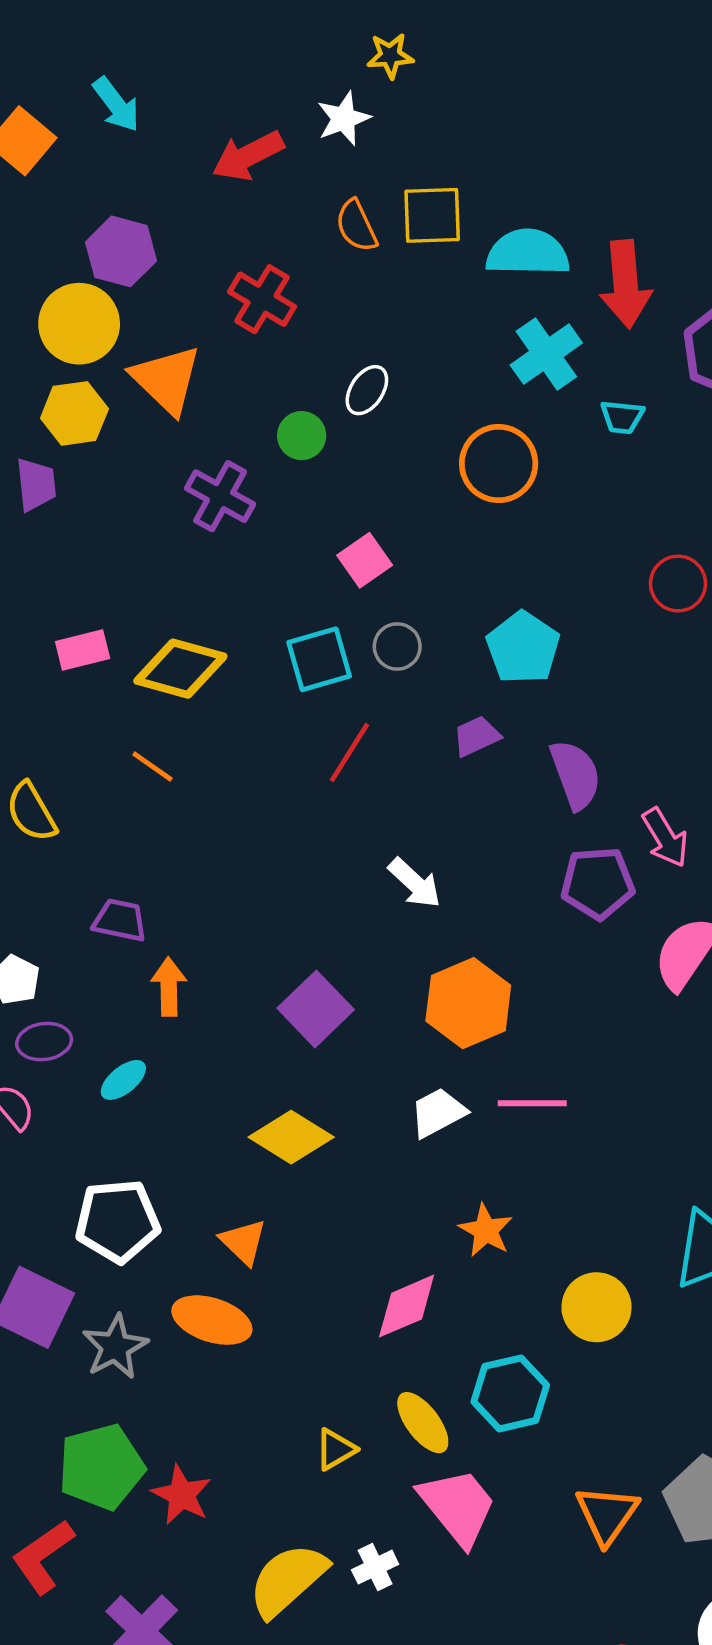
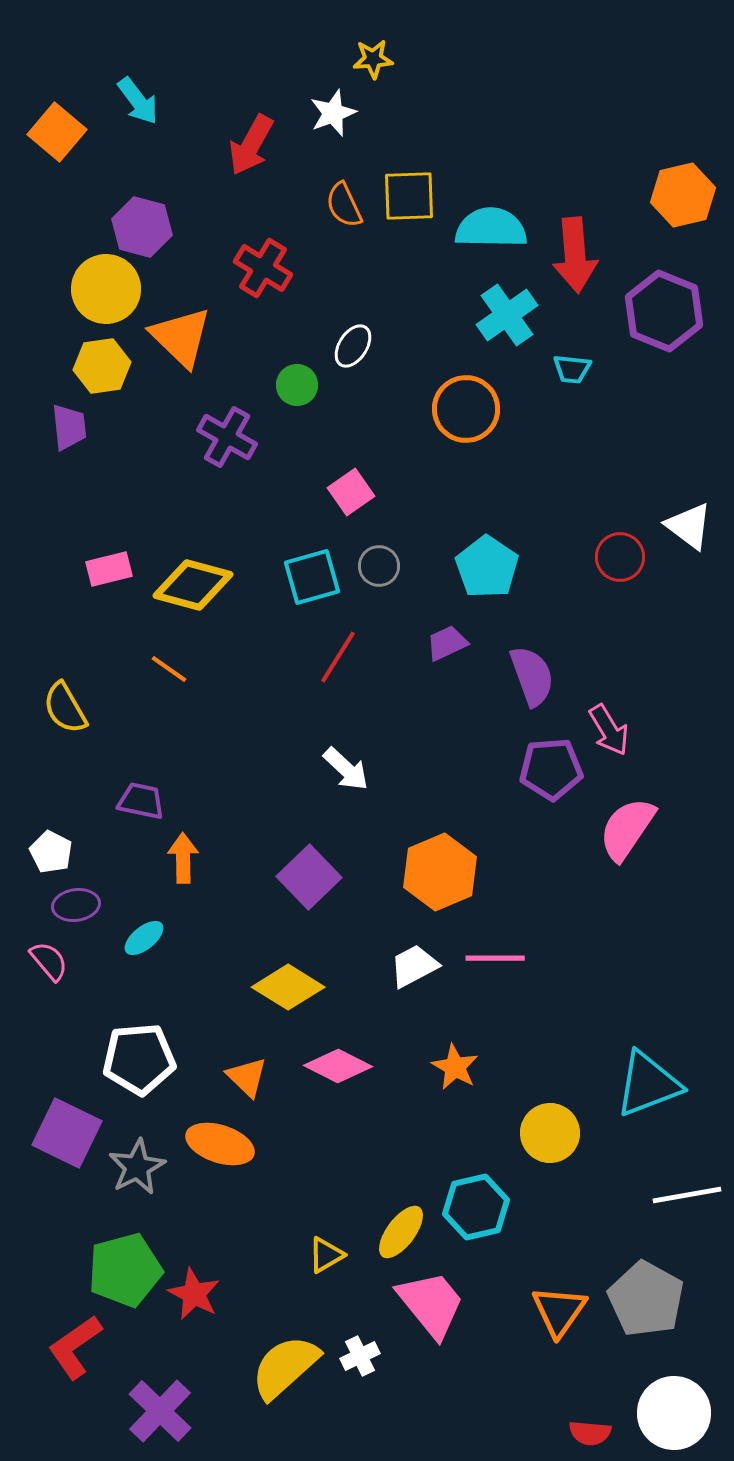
red arrow: (248, 156) -> (251, 145), turned -34
red circle: (678, 584) -> (620, 557), moved
white arrow: (415, 883) -> (346, 769), moved
pink diamond: (407, 1306) -> (338, 1066), moved, turned 50
yellow ellipse: (423, 1423) -> (401, 1232), turned 74

